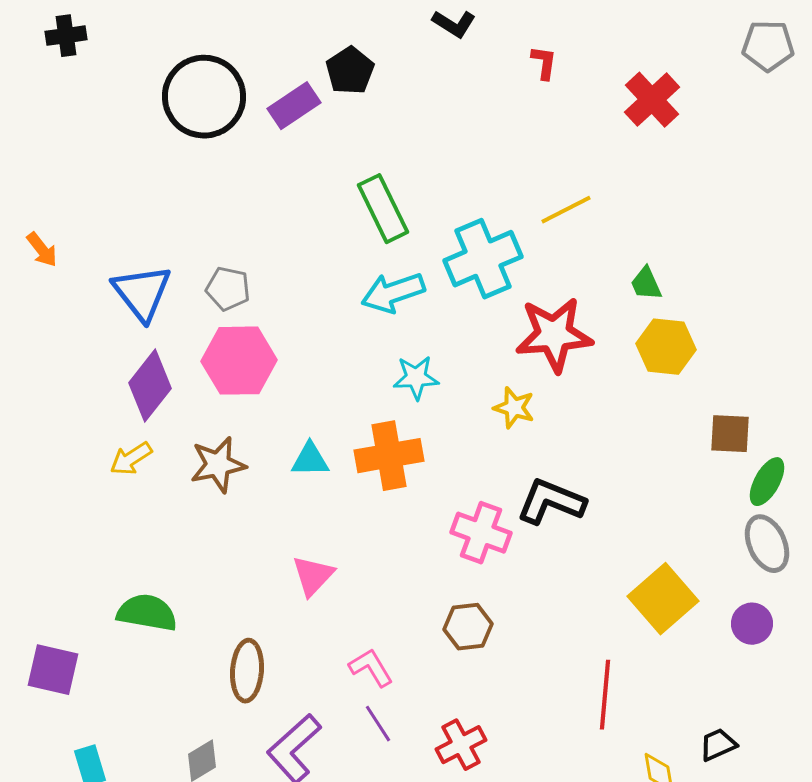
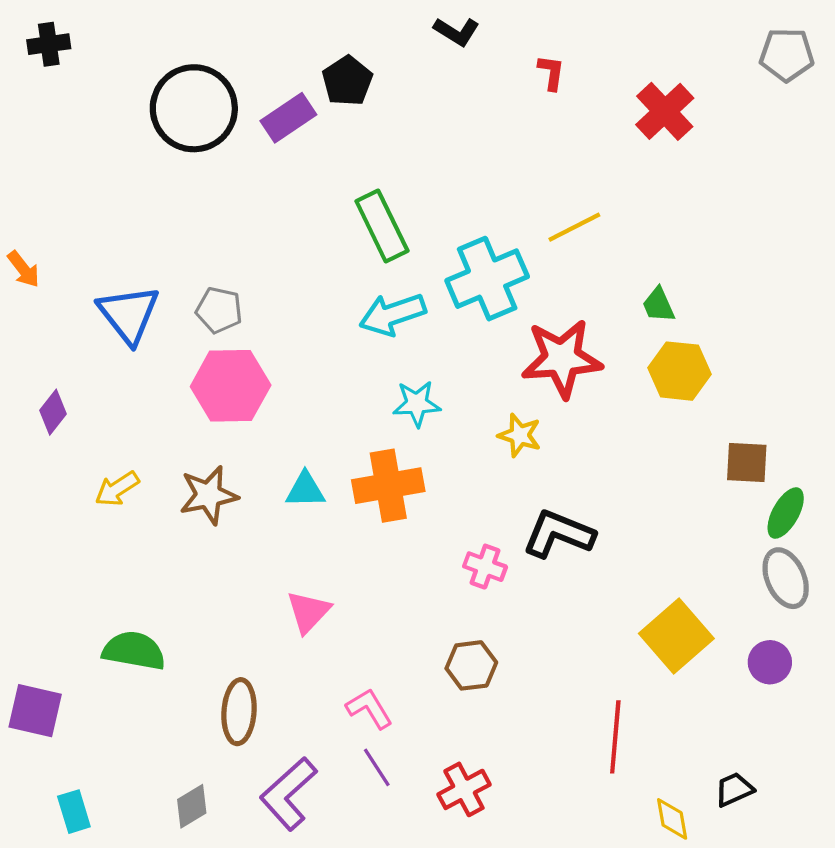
purple diamond: (150, 386) -> (53, 412), moved, size x0.6
pink cross: (481, 533) -> (485, 567), size x0.7

